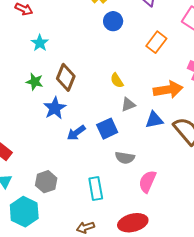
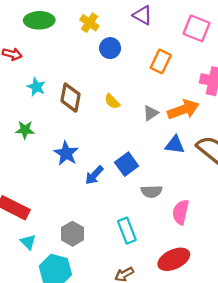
brown diamond: (66, 77) -> (71, 98), moved
yellow semicircle: (117, 80) -> (112, 101), moved
green star: (35, 82) -> (25, 130), moved
gray triangle: (128, 105) -> (151, 113), moved
blue triangle: (154, 120) -> (175, 145), turned 30

